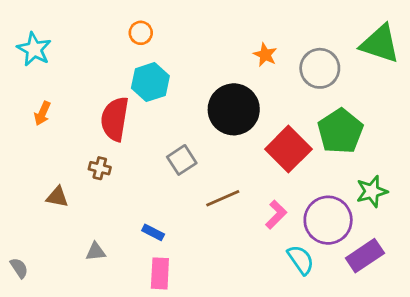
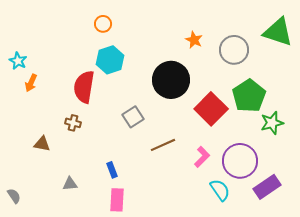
cyan star: (34, 49) -> (18, 61), moved, size x0.7
green star: (372, 191) -> (272, 123), moved
blue rectangle: (153, 232) -> (112, 170), turned 42

